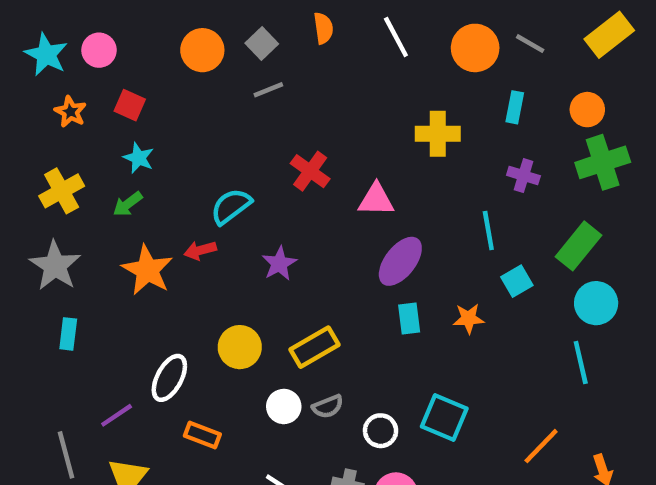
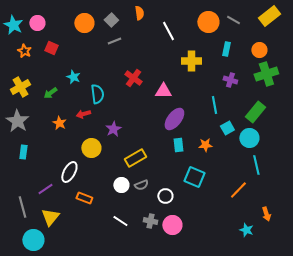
white line: (396, 37) -> (168, 31), moved
cyan star: (139, 158) -> (73, 77), moved
cyan semicircle: (231, 206) -> (97, 94), turned 120
purple star: (279, 264) -> (113, 129), moved
orange star: (147, 270) -> (59, 123), size x0.6
cyan circle: (596, 303) -> (249, 138), moved
yellow circle: (240, 347) -> (91, 148), moved
cyan square: (444, 417) -> (194, 177), moved
orange line: (541, 446) -> (238, 190), moved

